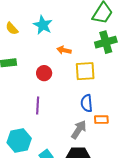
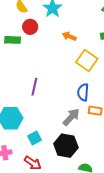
yellow square: (85, 71) -> (87, 60), turned 30
red circle: (44, 73) -> (30, 27), moved

